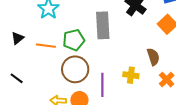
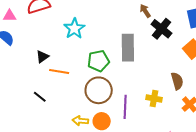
orange line: (46, 46) -> (59, 72), moved

